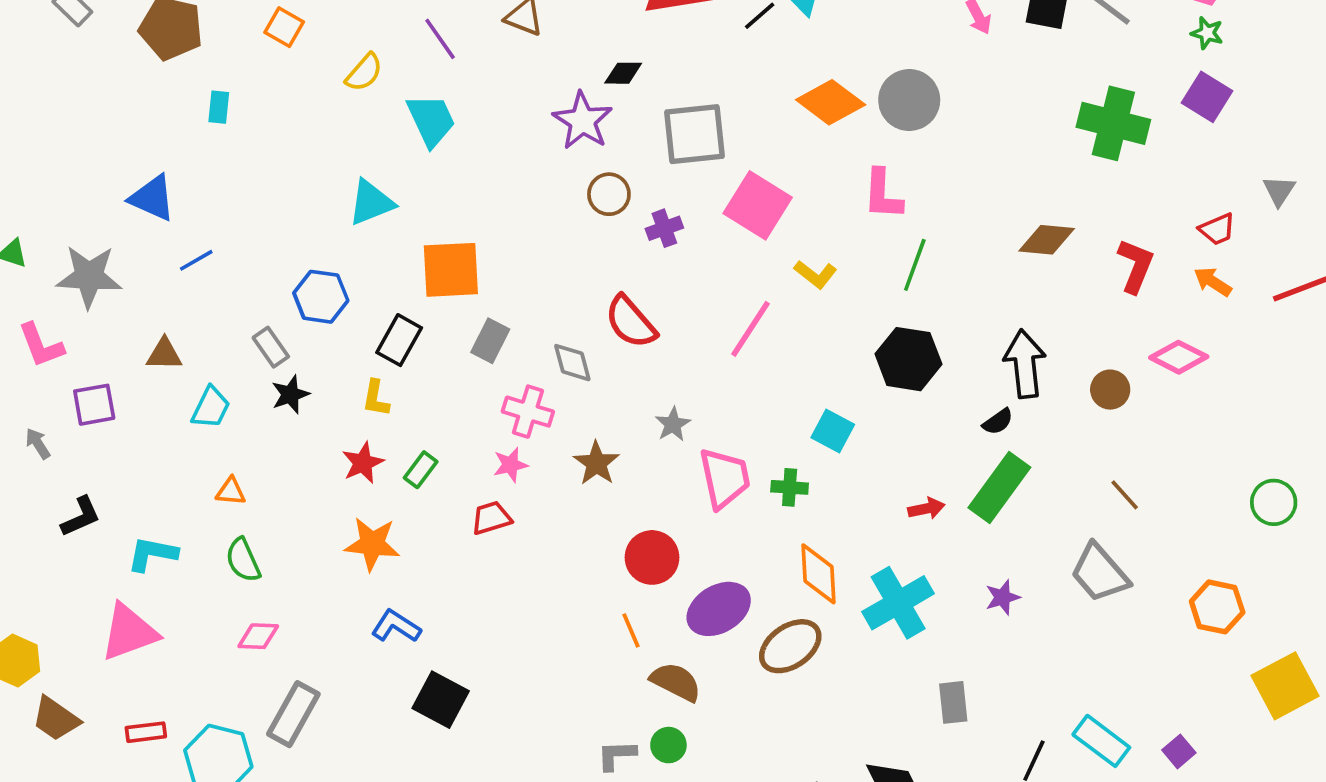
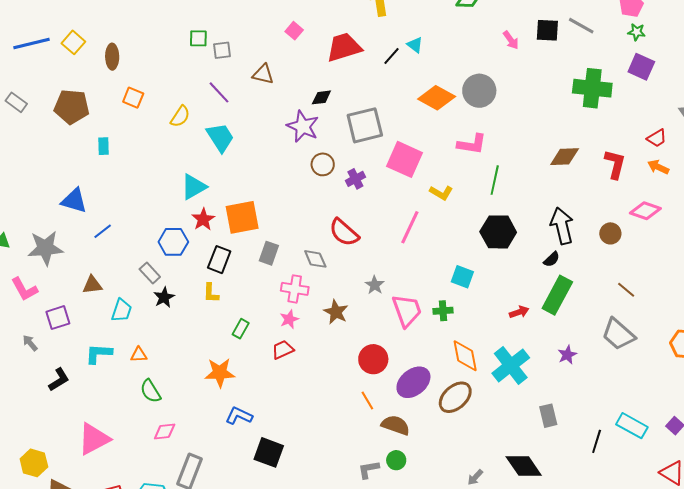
pink L-shape: (883, 194) -> (472, 144), turned -76
red star: (363, 463) -> (203, 219), moved
cyan L-shape: (152, 554) -> (99, 354), moved

